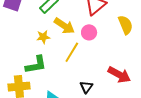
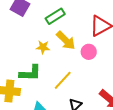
yellow line: (72, 52) -> (63, 80), moved

